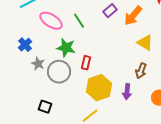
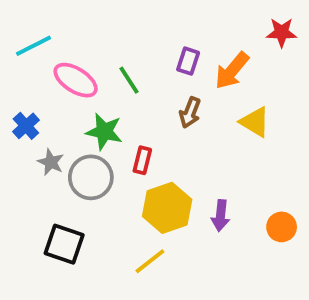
purple rectangle: (110, 11) -> (188, 61), turned -32
brown arrow: (141, 71) -> (190, 113), moved
black square: (45, 107) -> (64, 244), size x1.5

